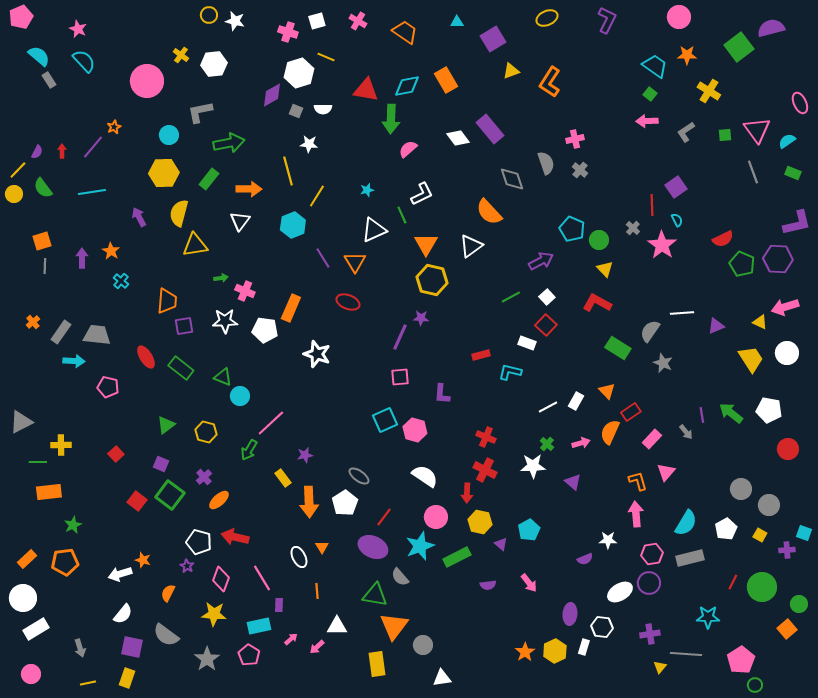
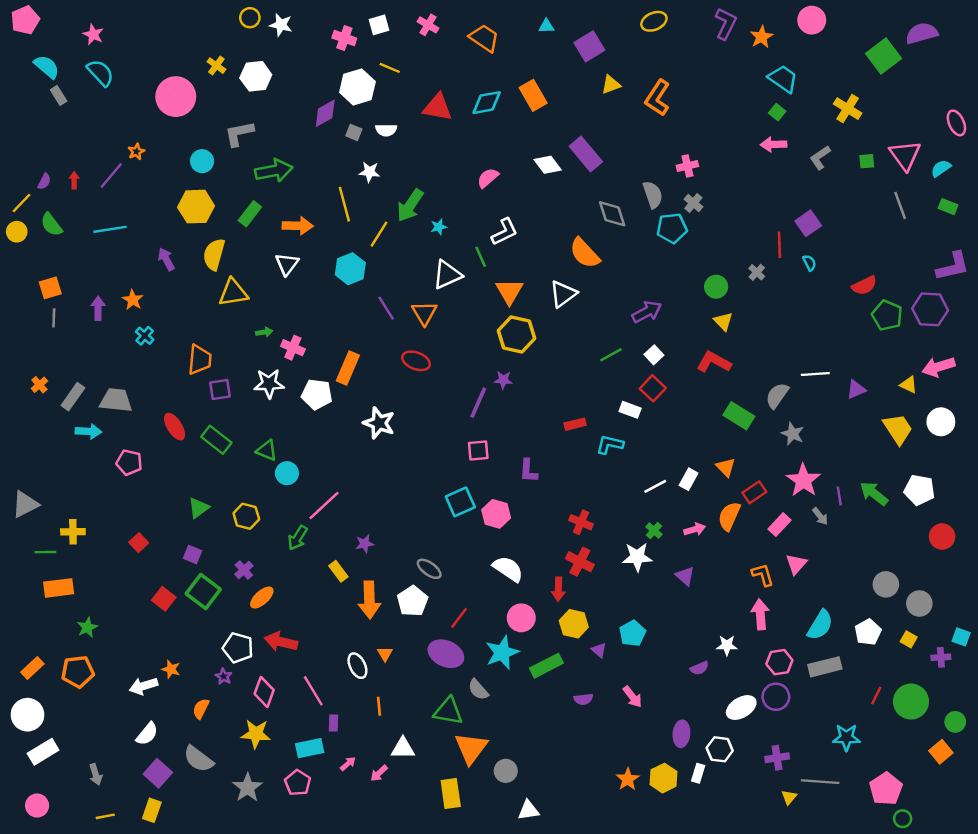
orange star: (687, 55) -> (762, 37), moved, turned -30
green arrow: (391, 119) -> (410, 205), moved, turned 32
cyan pentagon: (572, 229) -> (672, 228), moved, turned -30
pink star: (662, 245) -> (803, 480), moved
purple square: (132, 647) -> (158, 773), turned 30

